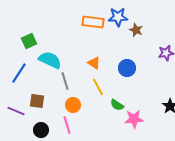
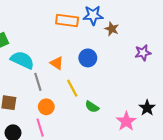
orange triangle: (94, 63) -> (57, 63), moved
blue circle: (127, 68) -> (88, 58), moved
pink star: (134, 119) -> (126, 121), moved, turned -30

